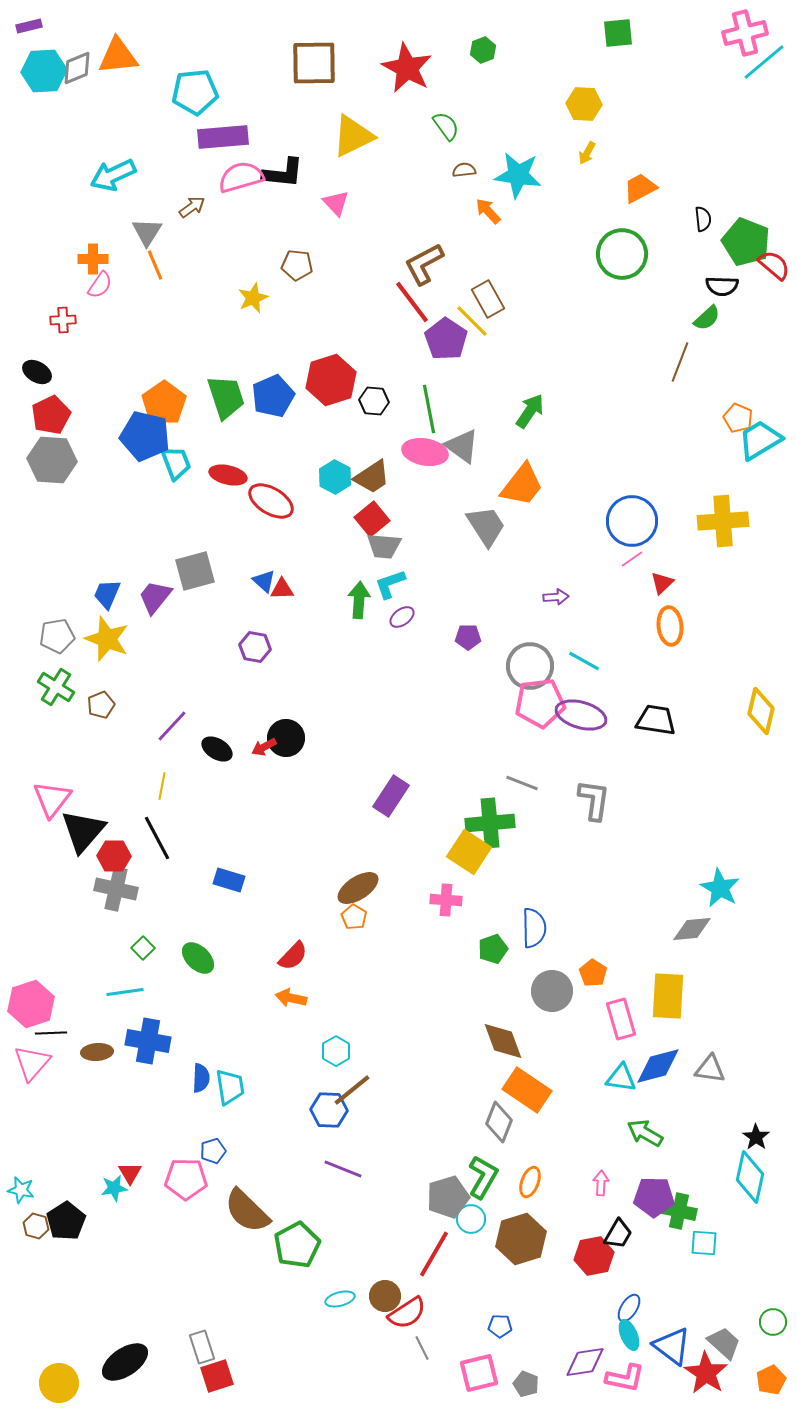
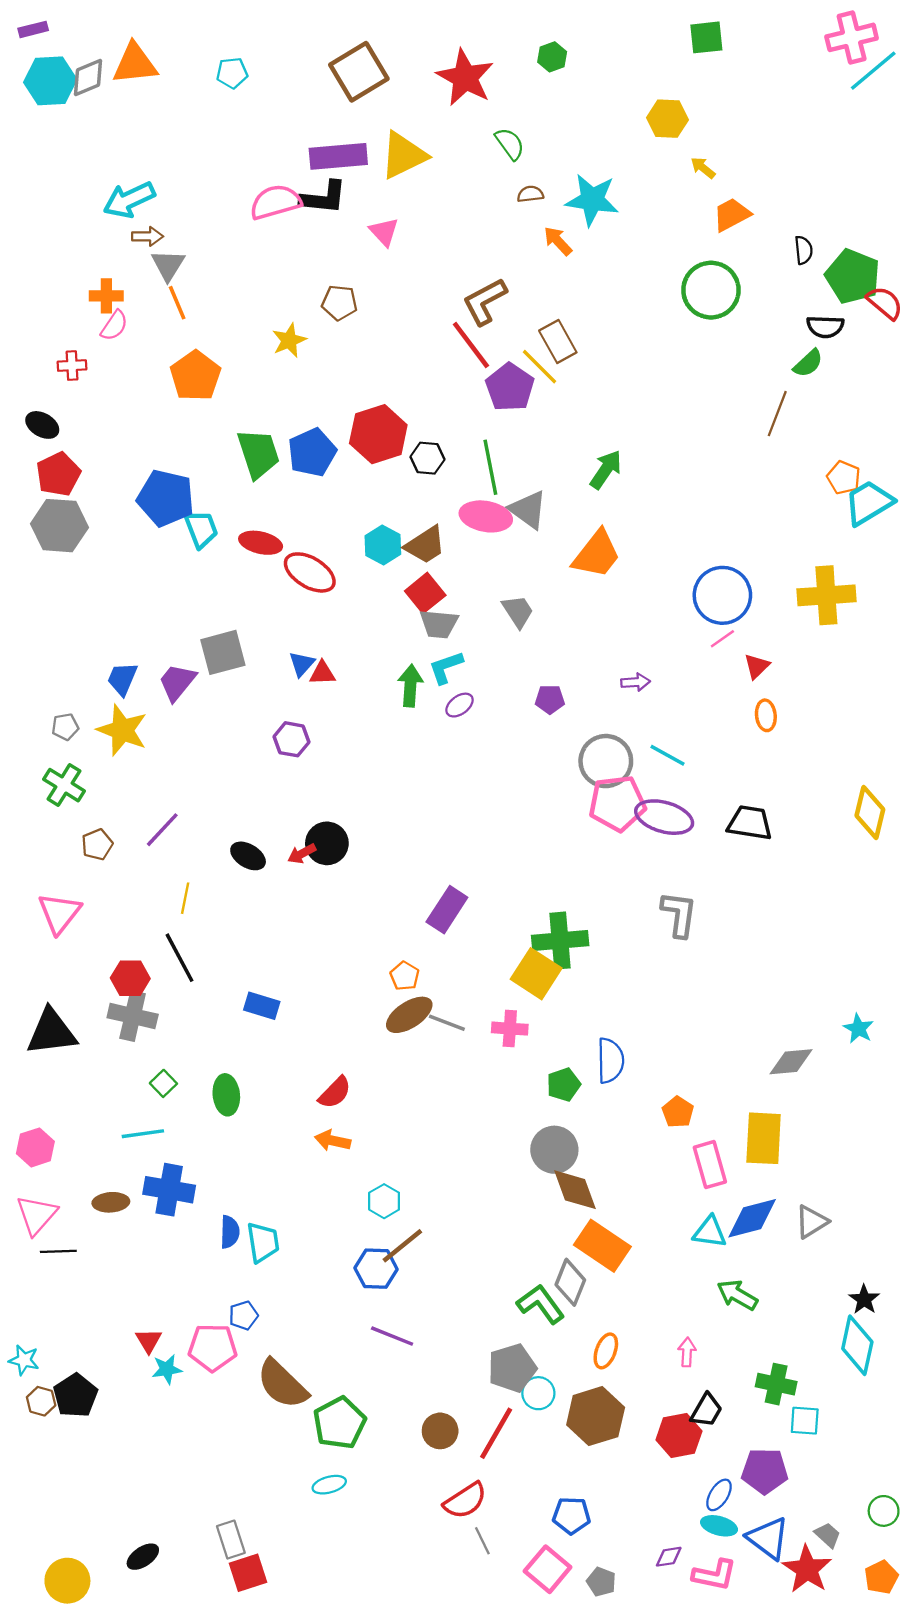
brown square: (314, 63) -> (359, 72), turned -30
cyan pentagon: (195, 92) -> (232, 73), moved, size x0.6
purple rectangle: (223, 137) -> (338, 156), moved
yellow arrow: (587, 153) -> (703, 168), moved, turned 100
brown arrow: (192, 207) -> (147, 236), moved, turned 36
orange pentagon: (164, 403) -> (195, 376), moved
gray trapezoid: (486, 526) -> (518, 611), moved, size x0.7
blue triangle: (264, 581) -> (302, 664), turned 30
orange ellipse: (670, 626) -> (766, 715), size x0.7
gray pentagon: (57, 636) -> (65, 727), size x0.7
purple pentagon: (468, 637) -> (550, 699), moved
brown pentagon: (101, 705) -> (97, 845), moved
purple line: (172, 726) -> (162, 830), moved
gray line: (522, 783) -> (447, 1023), moved
black triangle: (83, 831) -> (51, 1032), moved, turned 42
cyan star: (720, 888) -> (858, 1029), moved, size x0.7
orange pentagon: (354, 917) -> (405, 976), moved
green ellipse: (198, 958) -> (226, 1095), turned 40
gray circle: (552, 991) -> (554, 1150), moved
pink hexagon: (31, 1004) -> (35, 1147), size x0.7
black line: (51, 1033) -> (58, 1251), moved
gray triangle: (710, 1069) -> (812, 1222), turned -40
green L-shape: (483, 1177) -> (541, 1304), moved, turned -66
cyan star: (114, 1188) -> (167, 1369), moved
purple pentagon: (654, 1197) -> (765, 1471), moved
brown circle: (385, 1296) -> (440, 1431), moved
cyan ellipse: (340, 1299) -> (329, 1485), moved
blue pentagon: (500, 1326) -> (572, 1516), size x1.4
cyan ellipse: (629, 1335) -> (719, 1526), turned -52
gray trapezoid: (724, 1343) -> (828, 1535), size x0.7
black ellipse: (125, 1362) -> (143, 1557), size x0.6
purple diamond: (585, 1362) -> (669, 1557), size x0.6
pink square: (479, 1373) -> (548, 1569), turned -36

